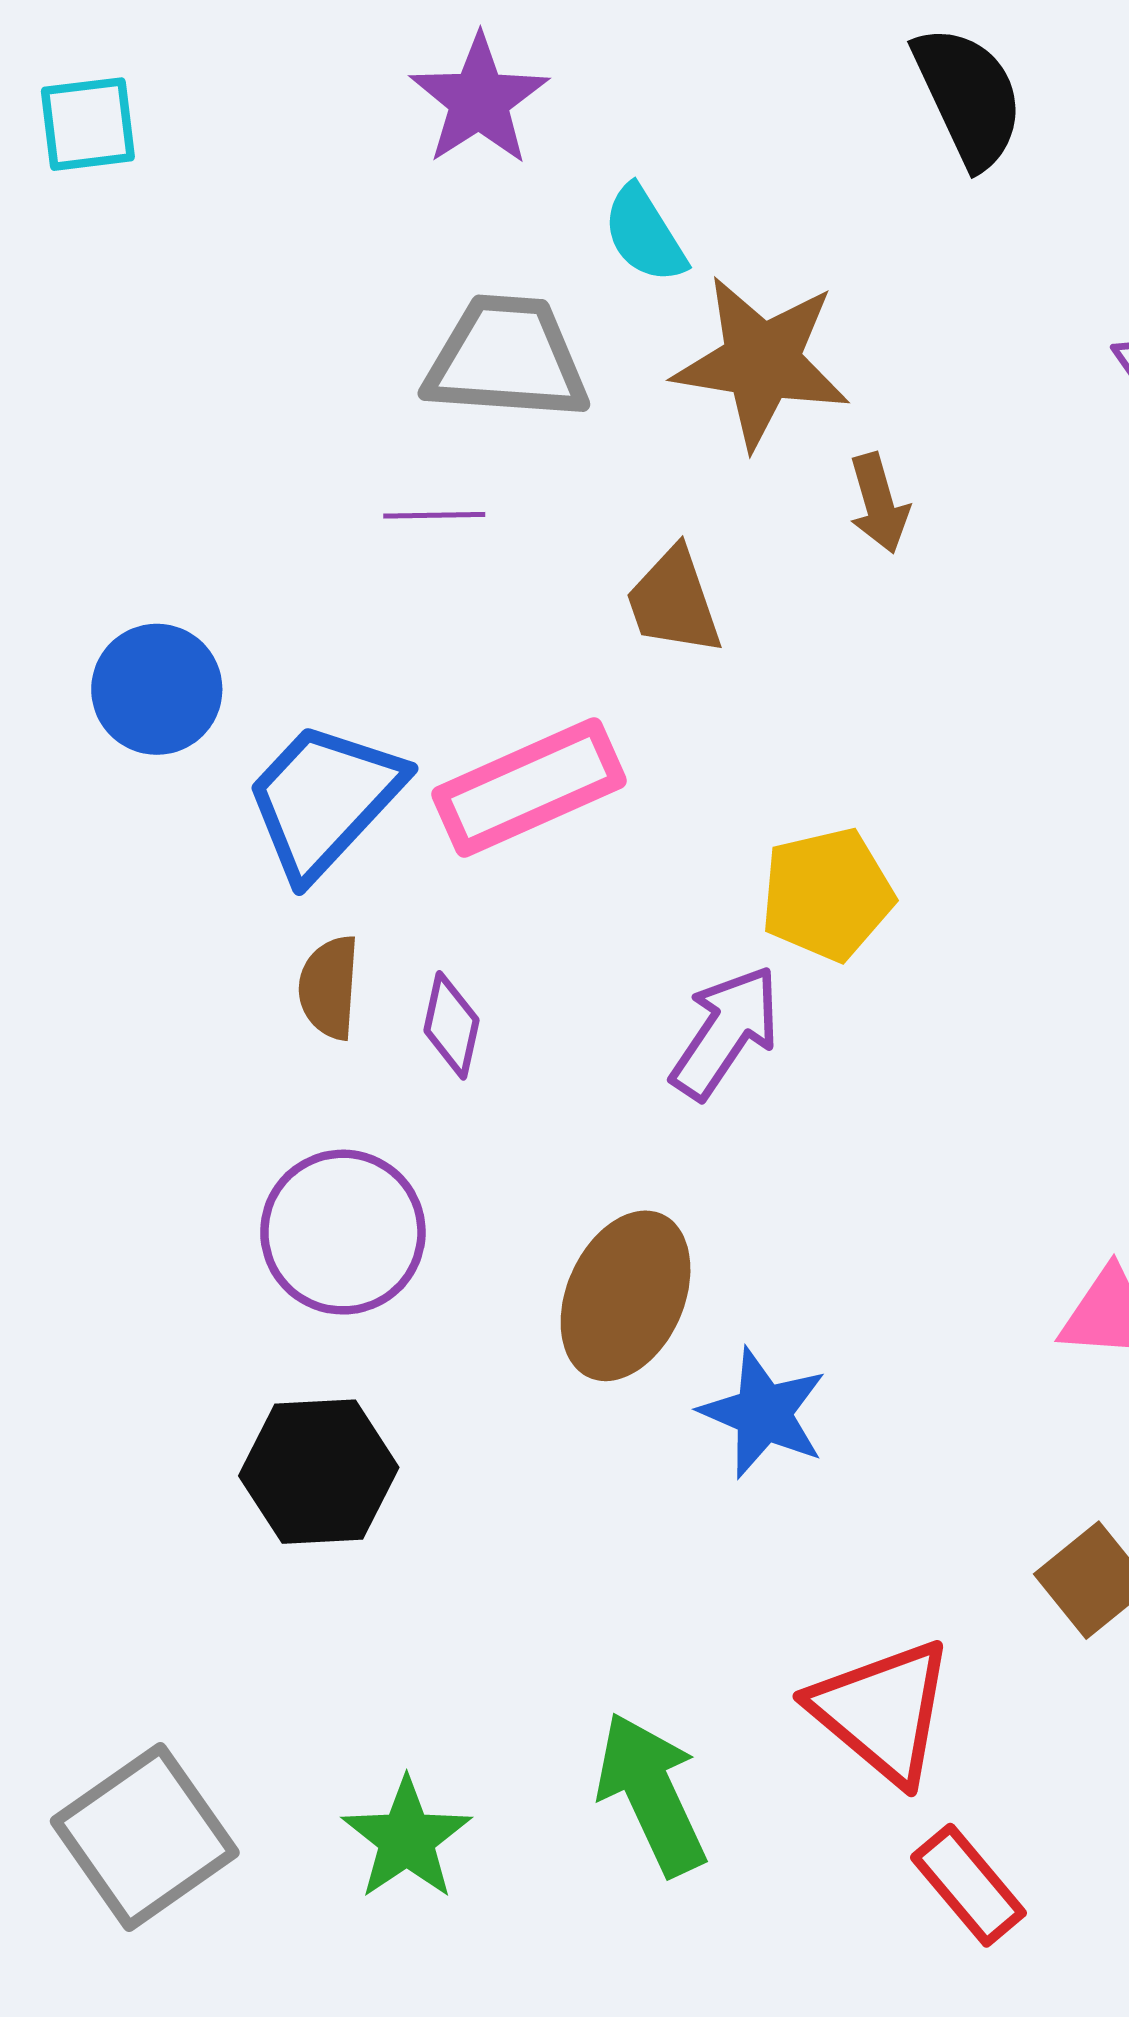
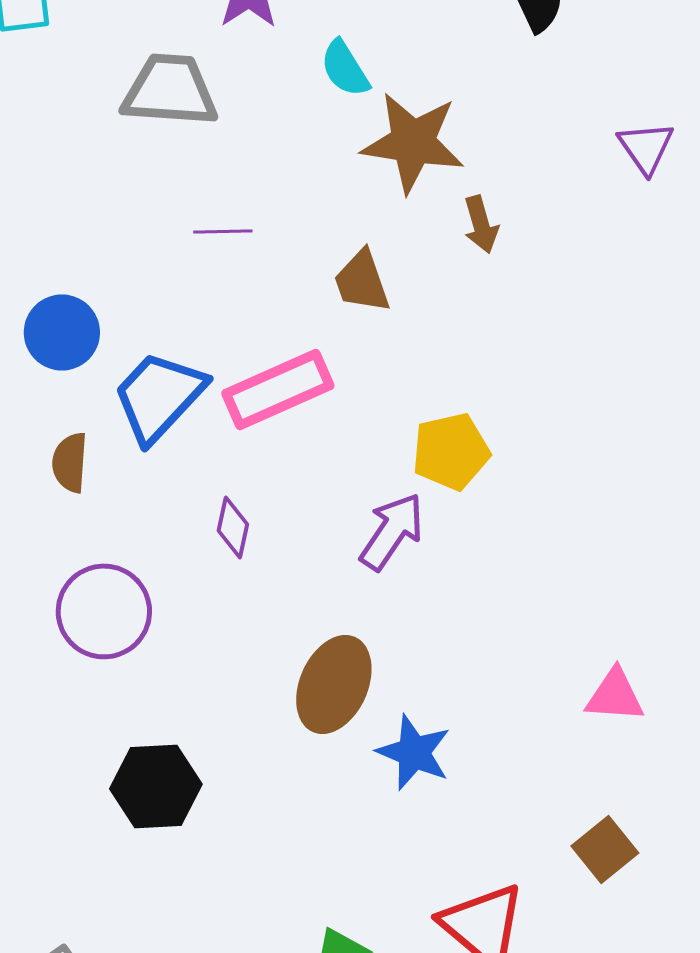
gray trapezoid: (507, 358) -> (170, 90), moved
brown semicircle: (329, 987) -> (70, 462), moved
purple circle: (343, 1232) -> (104, 611), moved

